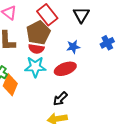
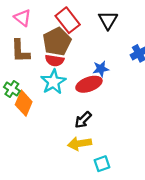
blue star: (73, 47) -> (101, 69), moved
cyan star: (35, 67) -> (53, 82), turned -30

